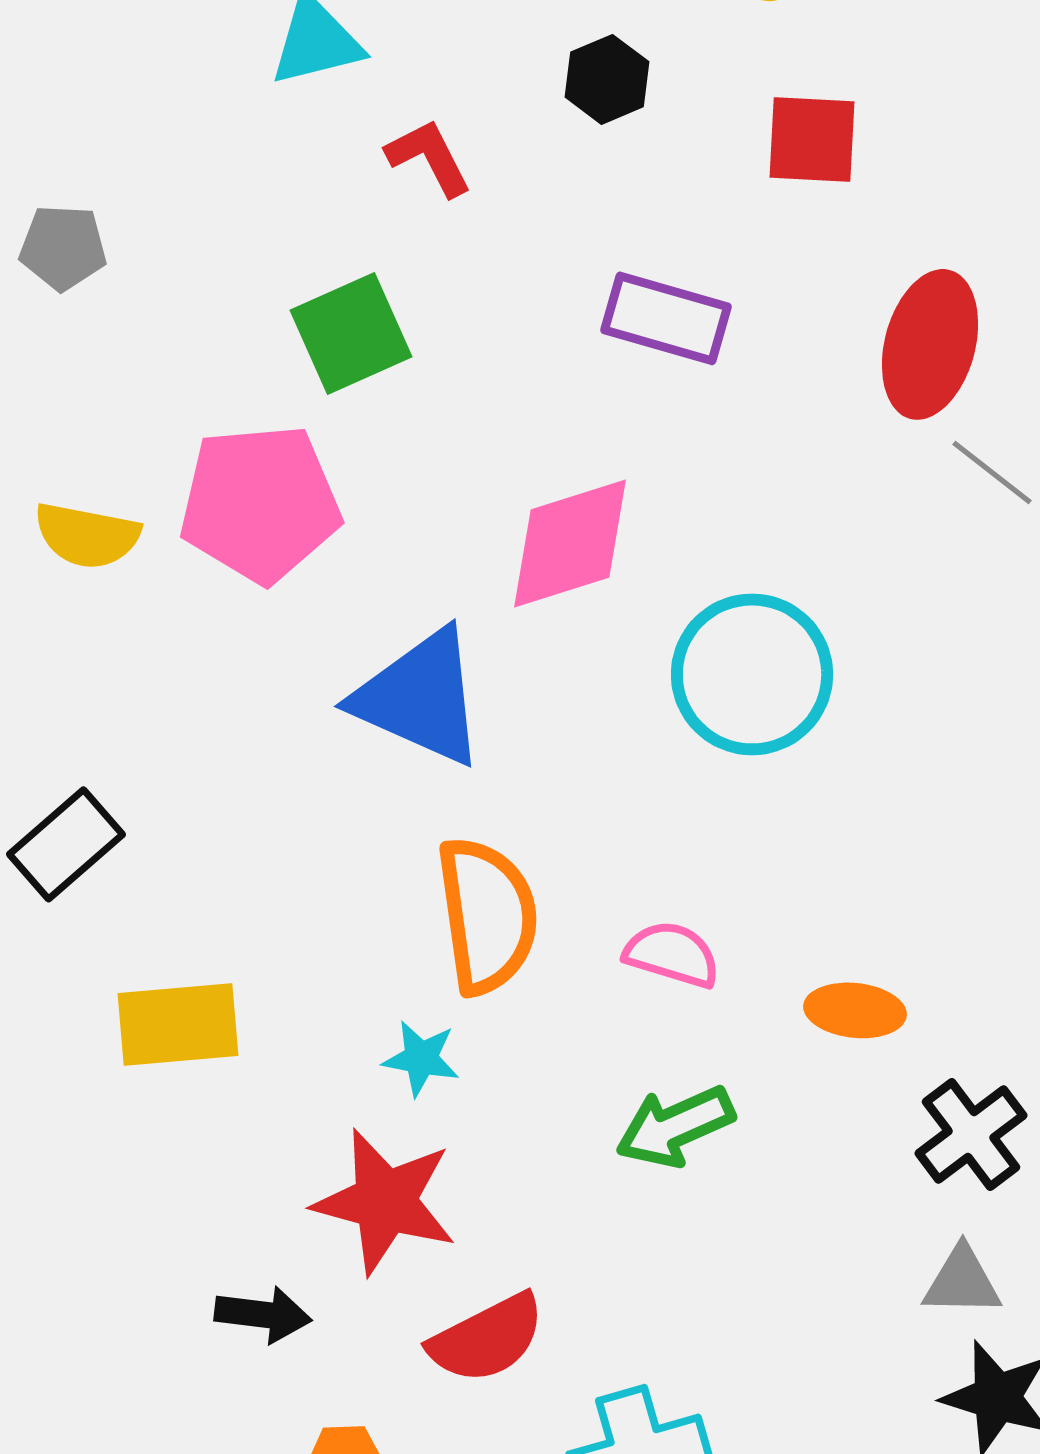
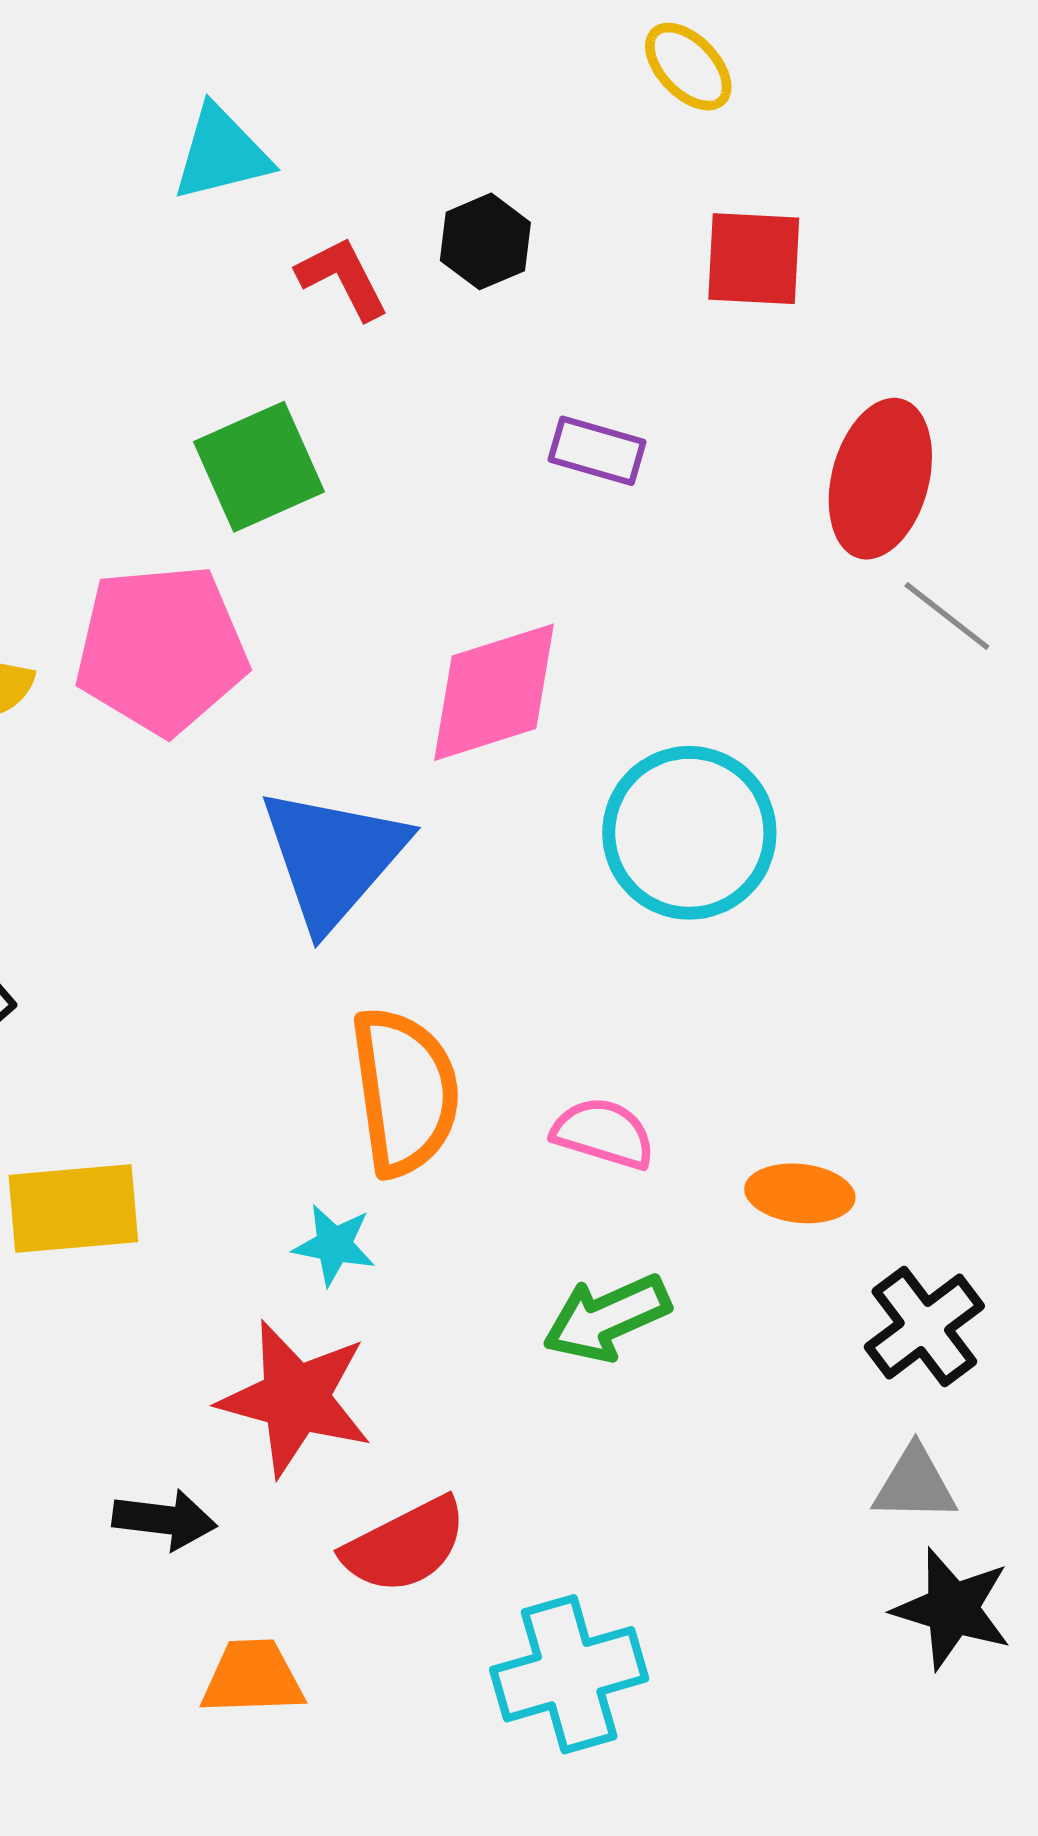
black hexagon: (607, 79) -> (485, 241), moved
purple rectangle: (666, 318) -> (597, 451), size x0.7
blue triangle: (420, 697) -> (333, 857), turned 47

